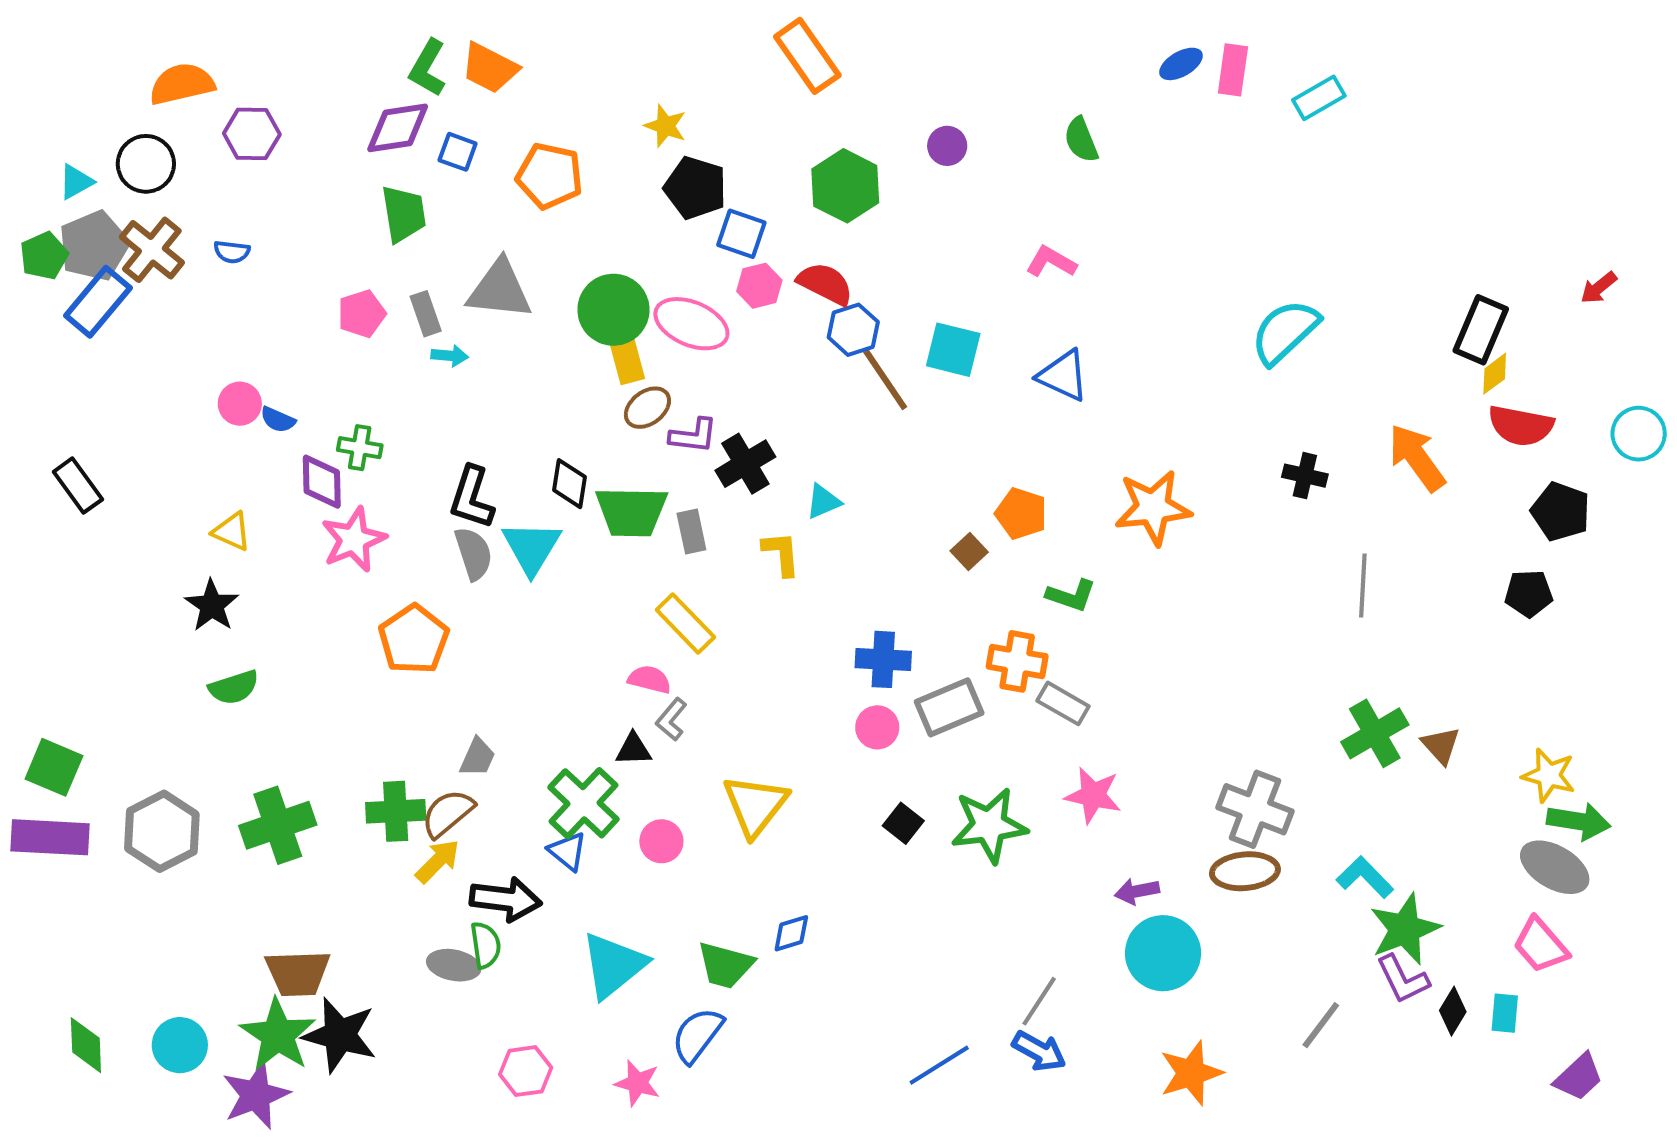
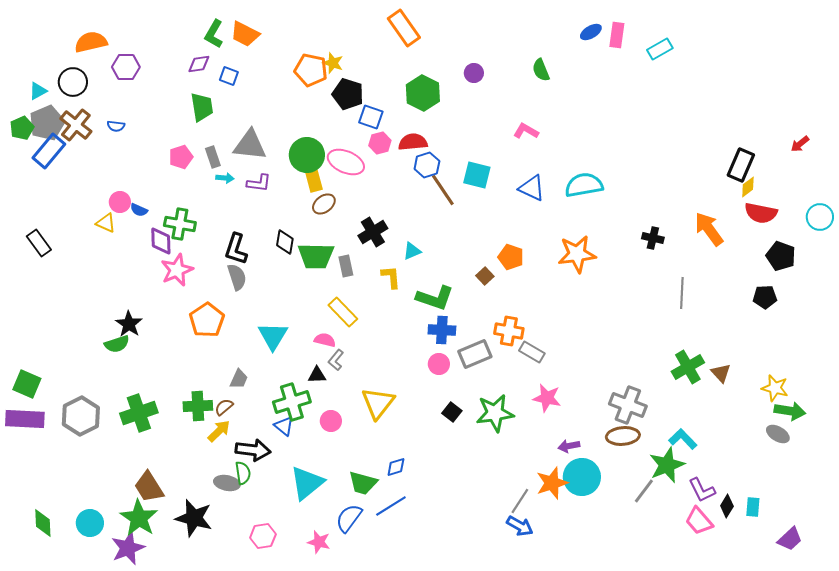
purple diamond: (398, 128) -> (199, 64), size x0.7
orange pentagon: (550, 176) -> (311, 70), moved
red semicircle: (825, 284) -> (413, 142), turned -32
cyan semicircle: (1285, 332) -> (584, 185), moved, turned 33
purple L-shape: (693, 436) -> (259, 183), moved
green cross: (360, 448) -> (180, 224), size x1.4
yellow triangle: (232, 532) -> (106, 223), moved
cyan triangle: (532, 548) -> (273, 336), moved
green L-shape: (1071, 595) -> (435, 298), moved, size x1.5
black star: (212, 605) -> (129, 324), moved
green cross: (583, 803) -> (292, 402), turned 30
brown semicircle: (448, 813) -> (224, 407), size x0.7
gray ellipse: (1555, 867) -> (778, 434), size x0.7
green star: (1405, 929) -> (667, 465), moved
pink trapezoid: (1541, 945) -> (699, 521), moved
brown trapezoid: (298, 973) -> (149, 487), turned 60
gray line: (1321, 1025) -> (644, 491), moved
black star: (340, 1035) -> (194, 518), moved
blue line: (939, 1065) -> (391, 506), moved
orange star: (1191, 1073) -> (552, 483), moved

